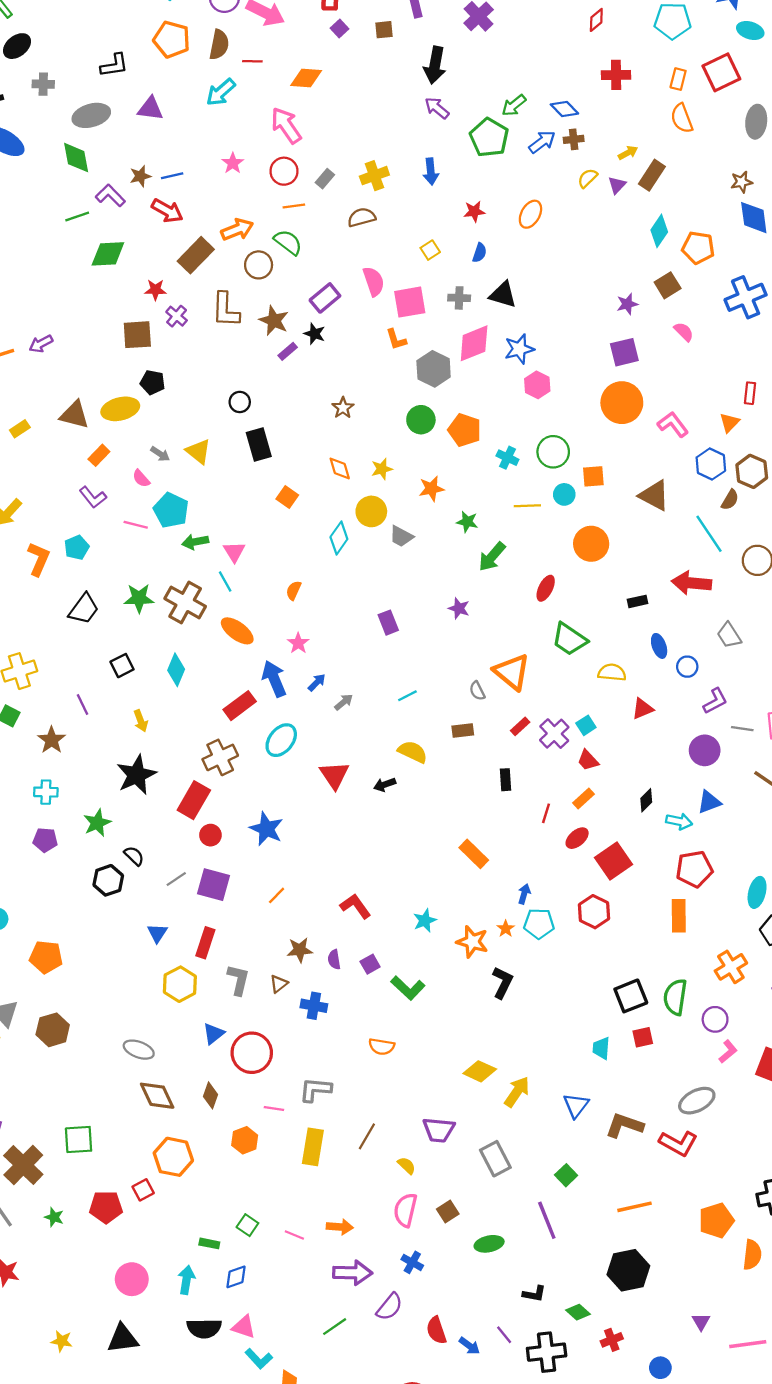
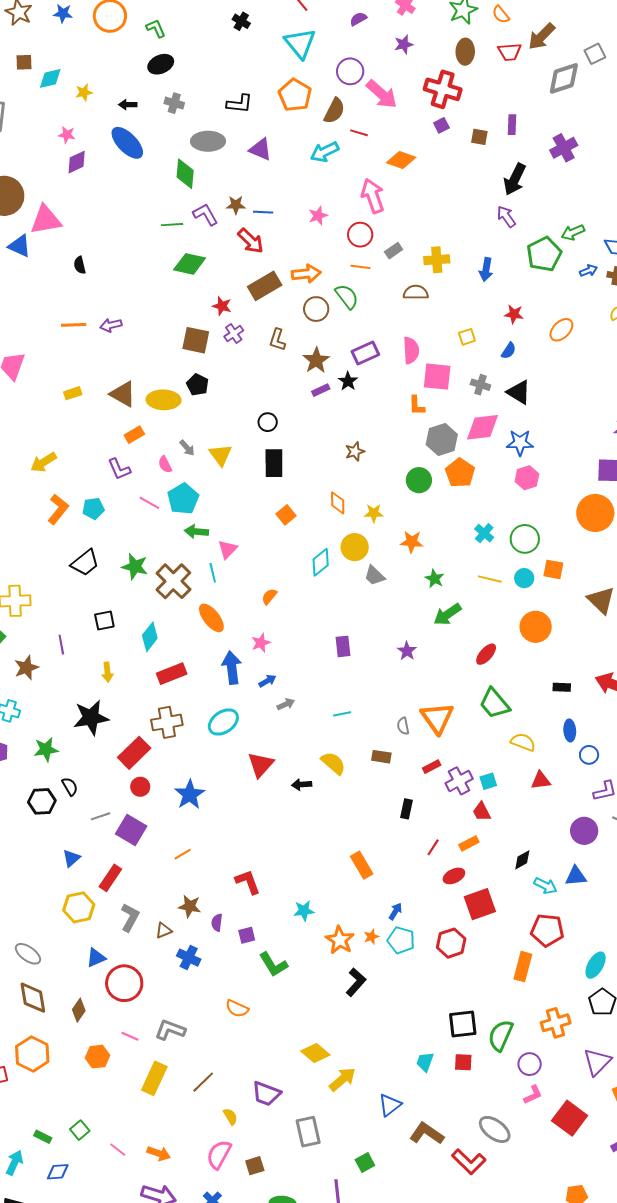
blue arrow: (542, 142) -> (589, 271), size x0.7
brown L-shape: (226, 310) -> (277, 340), size x0.7
orange pentagon: (465, 430) -> (460, 473), moved
red rectangle: (240, 706) -> (172, 674), moved
gray ellipse: (697, 1101) -> (495, 1129), turned 48

